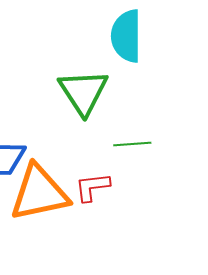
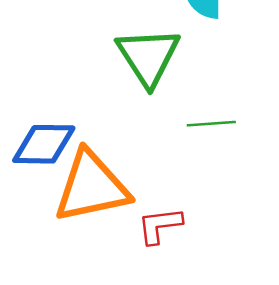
red L-shape: (92, 187) -> (160, 225), moved

